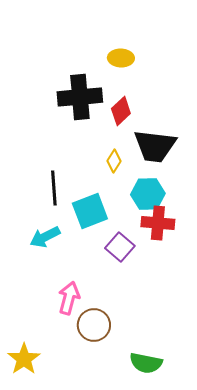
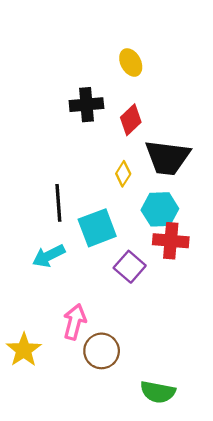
yellow ellipse: (121, 58) -> (131, 62), turned 60
black cross: (80, 97) -> (86, 105), size x0.7
yellow star: (24, 359) -> (24, 350), moved

